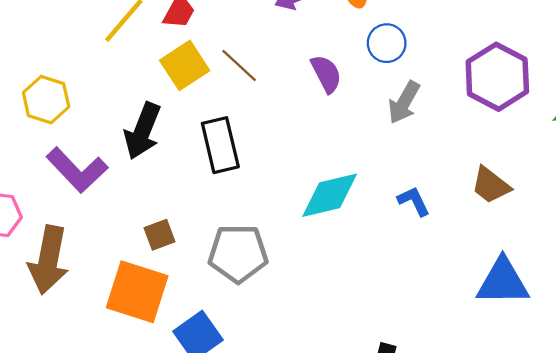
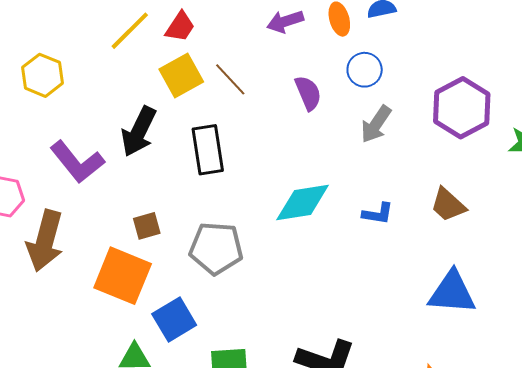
yellow hexagon: (46, 100) -> (43, 75), moved
blue L-shape: (414, 201) -> (378, 214), turned 120

